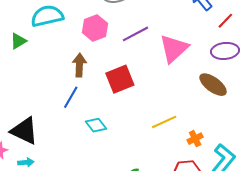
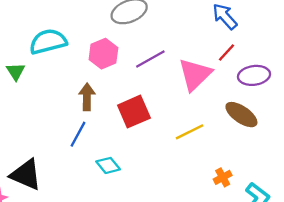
red line: (225, 21) -> (226, 53), moved
green triangle: (18, 41) -> (16, 71), turned -30
yellow line: (164, 122) -> (190, 132), moved

